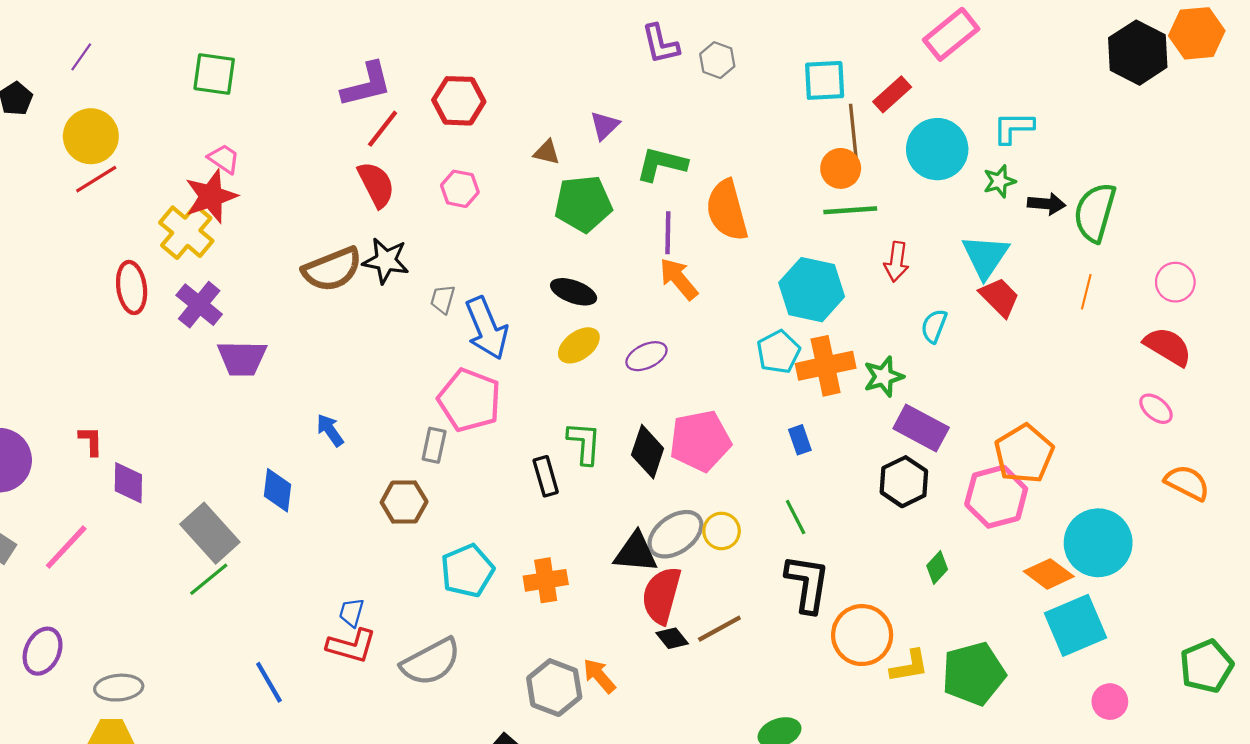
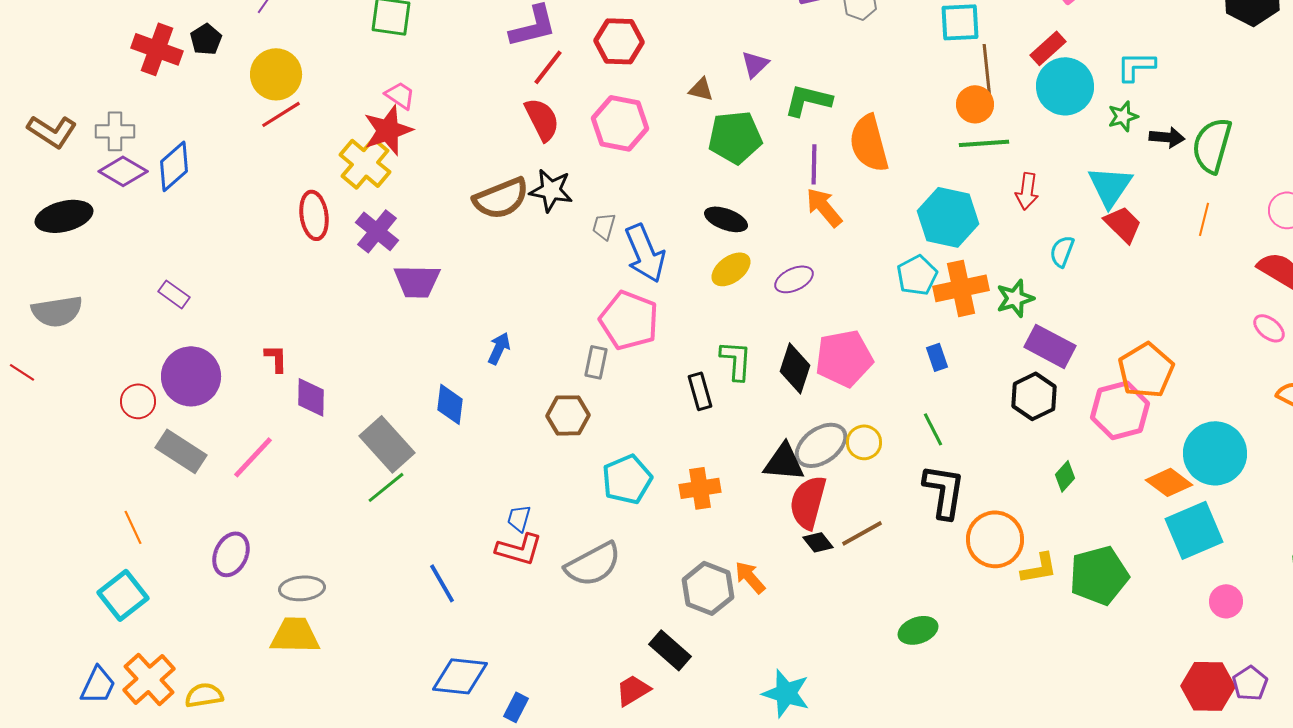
red rectangle: (892, 94) -> (1048, 48), moved
pink hexagon: (460, 189) -> (620, 123), size x1.6
blue arrow: (330, 430) -> (499, 348), turned 60

